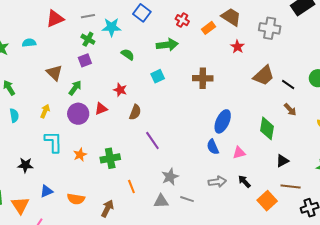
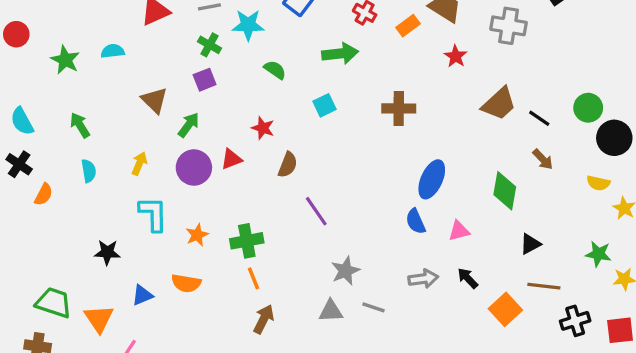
orange line: (131, 186) -> (254, 278), moved
orange semicircle: (76, 199) -> (186, 283), moved
brown arrow: (107, 209) -> (264, 319), moved

